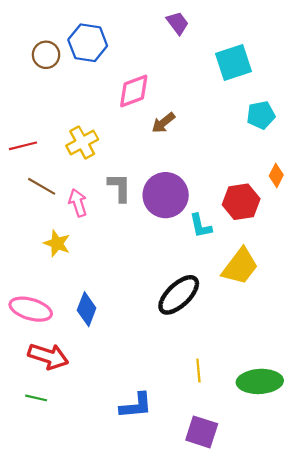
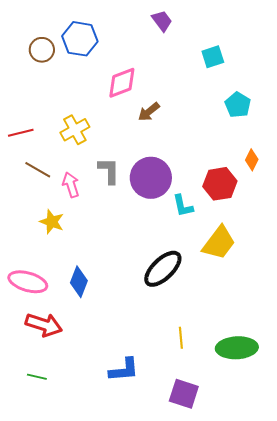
cyan square: (233, 62) -> (213, 57), size x0.7
cyan pentagon: (261, 115) -> (238, 105), turned -30
green line: (36, 398) -> (37, 377), moved

